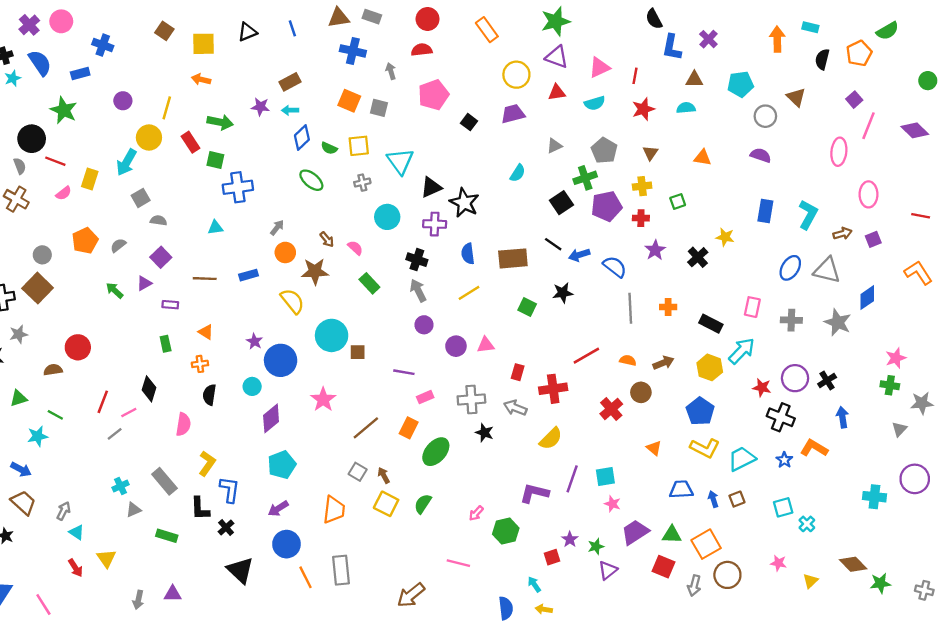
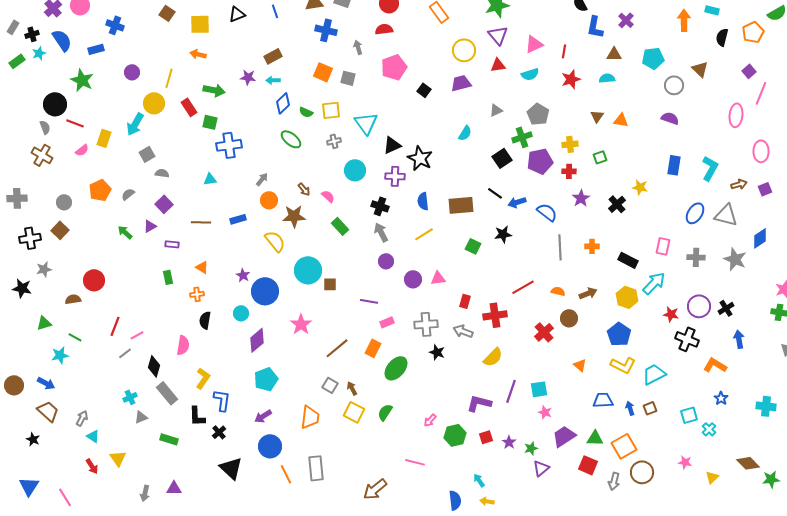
purple triangle: (557, 57) -> (498, 35), turned 30
brown triangle: (650, 153) -> (597, 116), moved
brown square: (38, 288) -> (60, 230), size x0.7
black diamond: (149, 389) -> (154, 366), moved
blue star: (784, 460) -> (721, 398), moved
red square: (552, 557) -> (486, 437), moved

